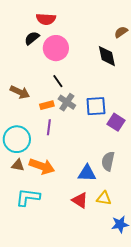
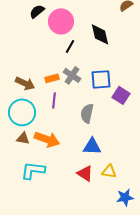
black diamond: (107, 56) -> (100, 34), moved
black line: (58, 81) -> (70, 46), moved, turned 64
brown arrow: (20, 92) -> (25, 83), moved
gray semicircle: (108, 161) -> (87, 113), moved

